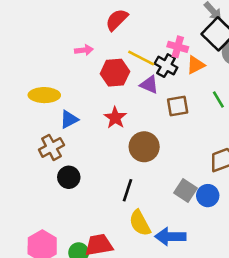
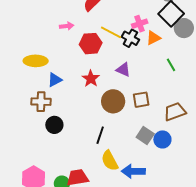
pink cross: (178, 47) -> (140, 24), turned -35
purple triangle: (149, 85) -> (123, 70), moved
brown square: (178, 106) -> (141, 100), moved
brown cross: (51, 147) -> (41, 102), turned 30

